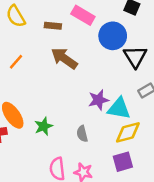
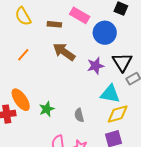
black triangle: (135, 57) -> (122, 62), moved
purple star: (98, 100) -> (96, 66), moved

